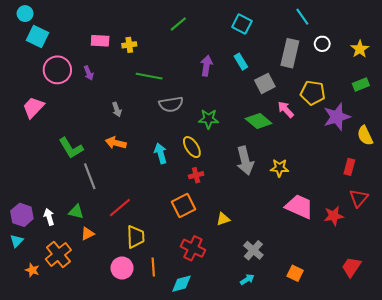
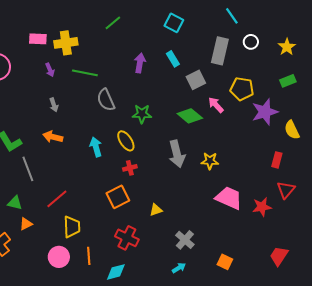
yellow cross: (129, 45) -> (66, 43), size x1.6
purple arrow: (89, 73) -> (50, 70), moved
gray semicircle: (171, 104) -> (106, 100), turned 75

